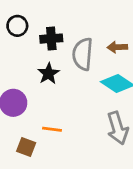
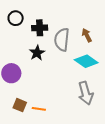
brown arrow: (117, 47) -> (87, 35), turned 64
orange line: (52, 129) -> (39, 109), moved

